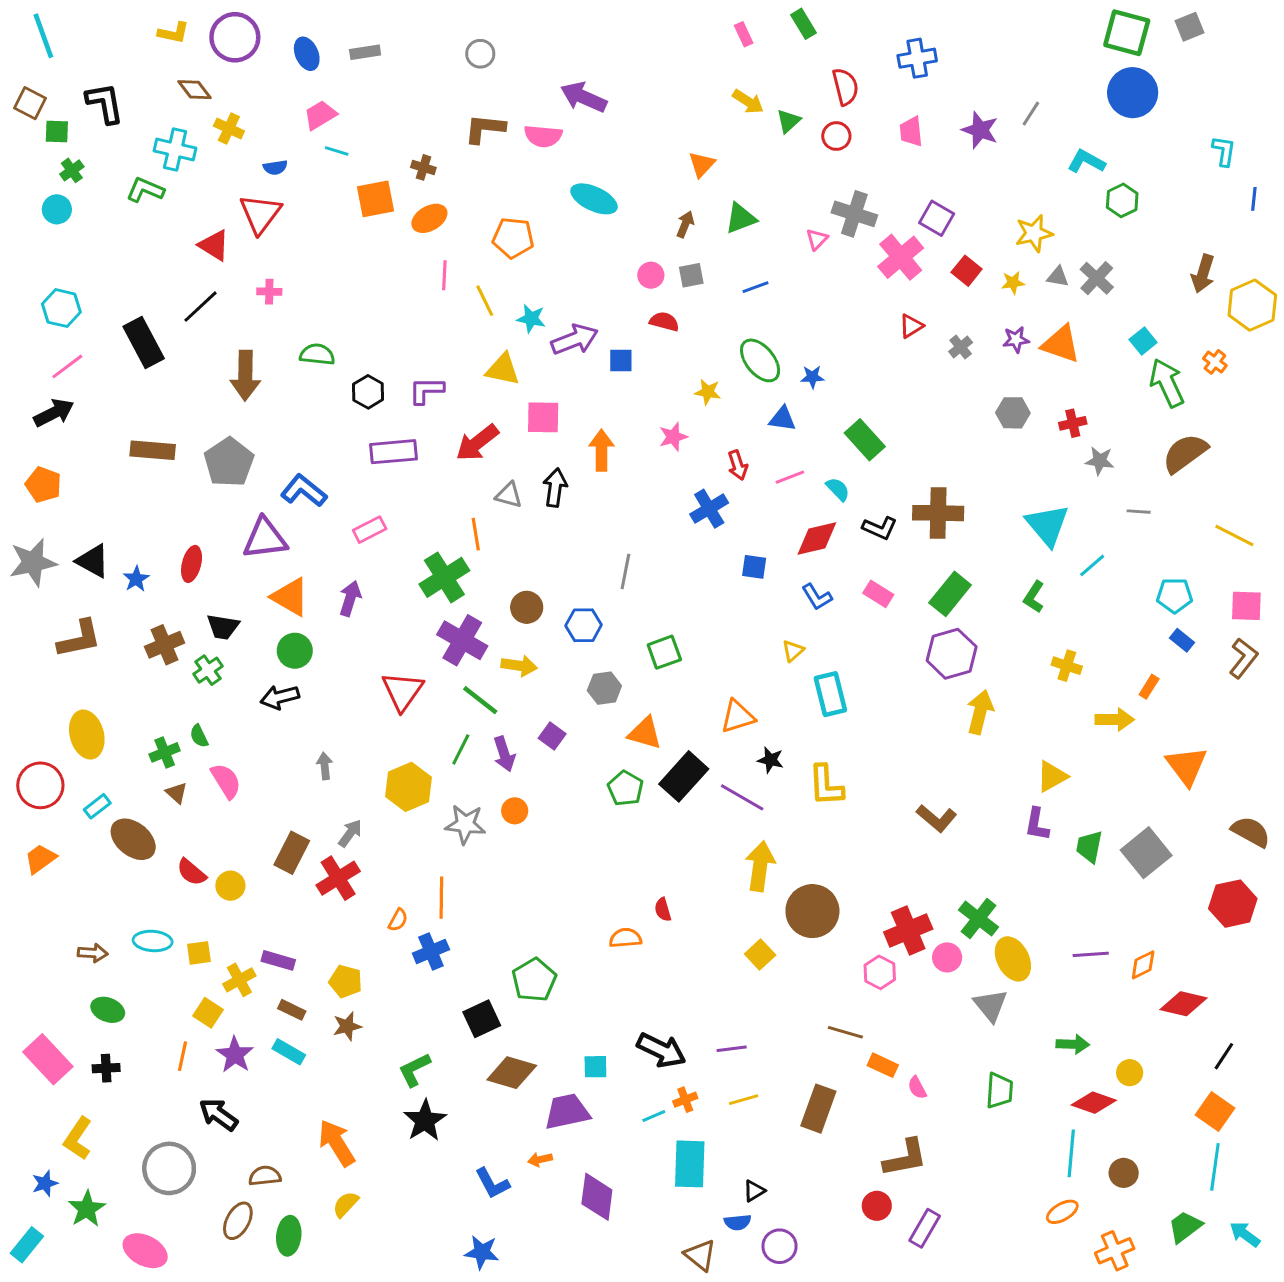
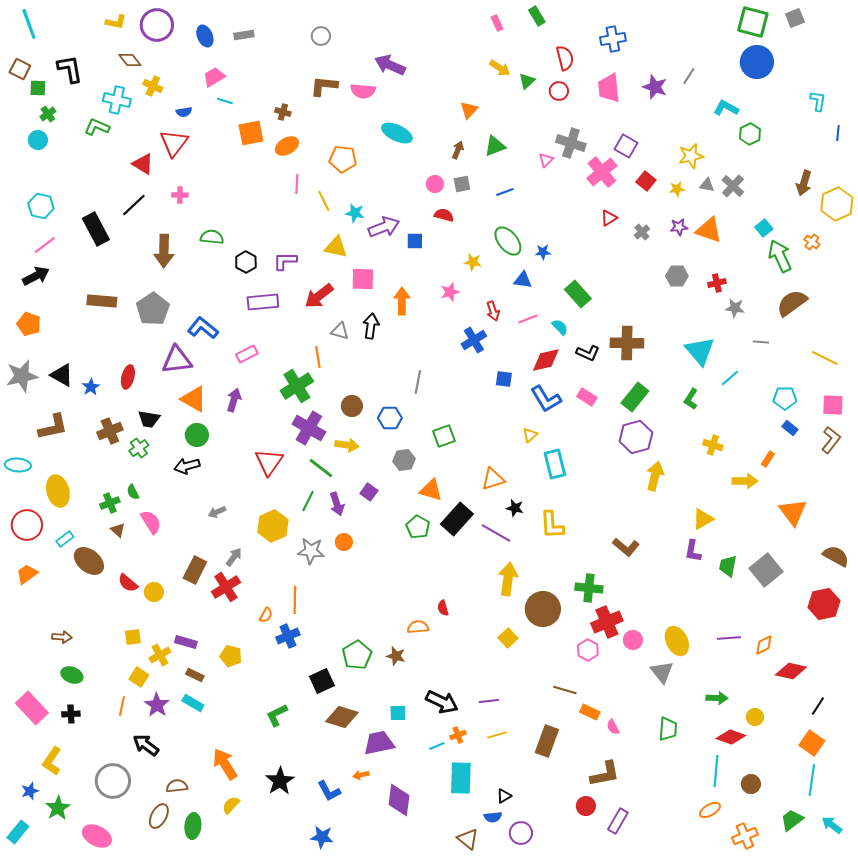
pink trapezoid: (911, 132) -> (609, 88), size x1.4
blue L-shape: (817, 597) -> (546, 399), size x1.5
gray arrow: (325, 766) -> (217, 512), turned -108
green cross: (979, 919) -> (589, 588), moved, turned -32
cyan ellipse: (153, 941) -> (18, 465), moved
brown star: (347, 1026) -> (396, 656), moved, turned 30
black star: (425, 1121) -> (280, 781), moved

